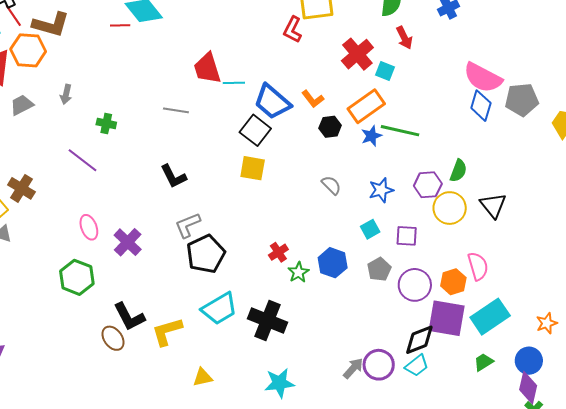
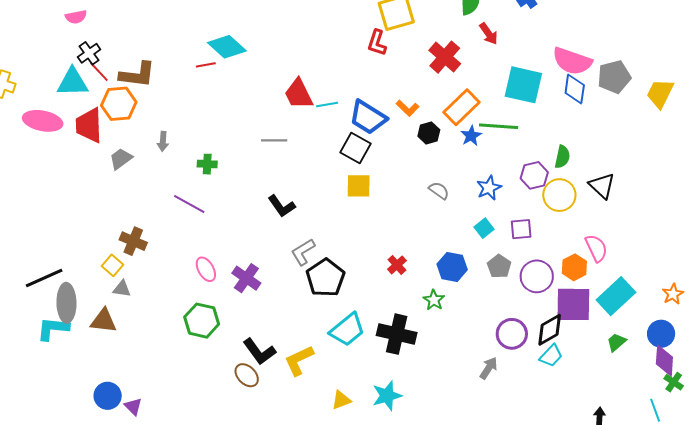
cyan square: (385, 71) -> (523, 85), moved, size x2.0
green star: (298, 272) -> (434, 300), moved
purple circle: (379, 365) -> (512, 334), moved
cyan star: (279, 383) -> (387, 396), moved

